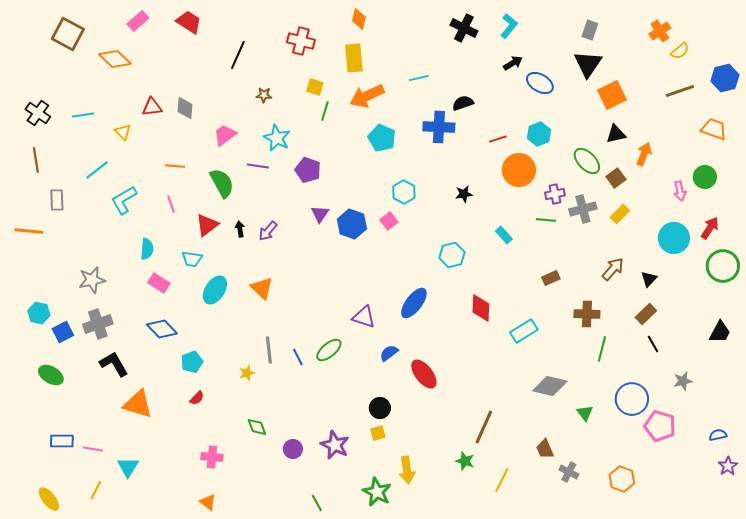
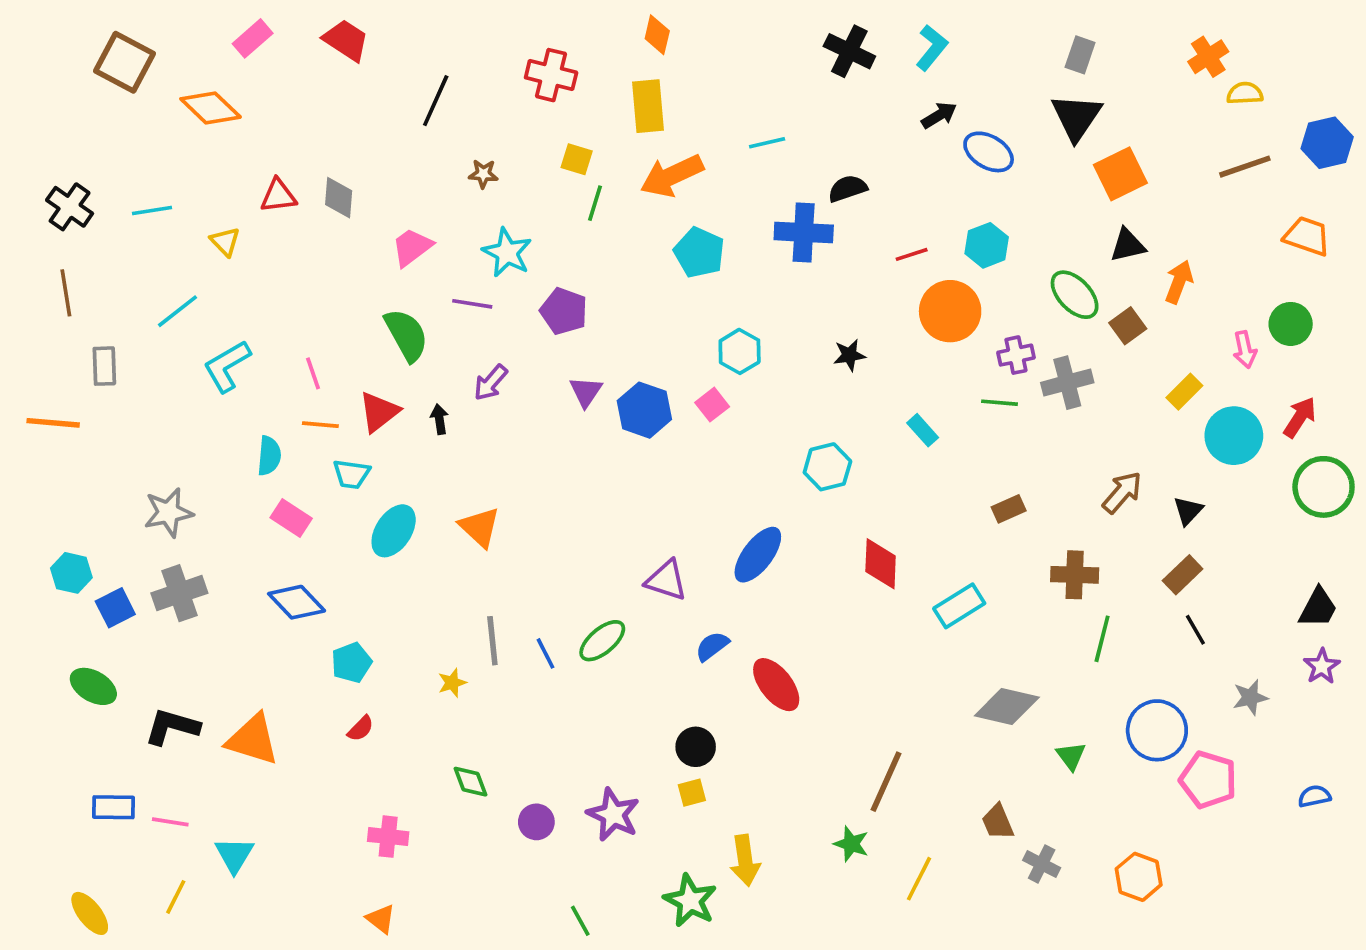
yellow semicircle: (680, 51) -> (1245, 93), turned -144
orange line: (175, 166) -> (320, 425), moved
yellow rectangle: (620, 214) -> (1184, 392), moved
purple arrow: (268, 231) -> (491, 383), moved
black L-shape: (114, 364) -> (172, 727), moved, turned -44
purple star: (728, 466) -> (1322, 666), moved

